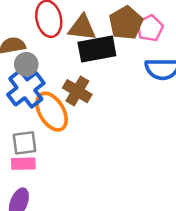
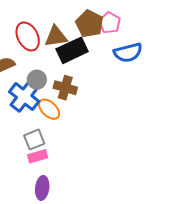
gray circle: (26, 64) -> (37, 80), moved
orange ellipse: (52, 112) -> (49, 109), size x0.7

